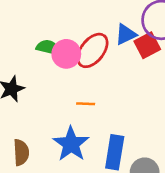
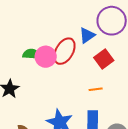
red square: (147, 45) -> (104, 59), moved
orange line: (86, 104) -> (96, 89), moved

